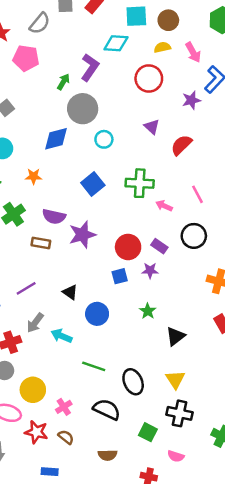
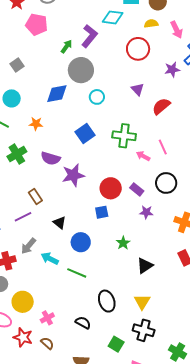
pink line: (197, 194) -> (163, 147), moved
brown rectangle: (41, 243) -> (35, 196), moved, turned 42
purple star: (150, 270) -> (146, 212), moved
green line: (94, 366) -> (77, 273), moved
black semicircle: (107, 409) -> (83, 323), size x0.7

